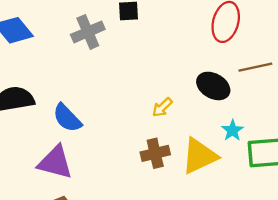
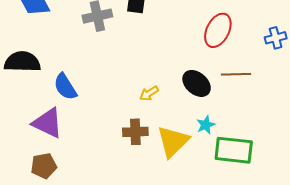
yellow triangle: (199, 156) -> (173, 141), turned -30

